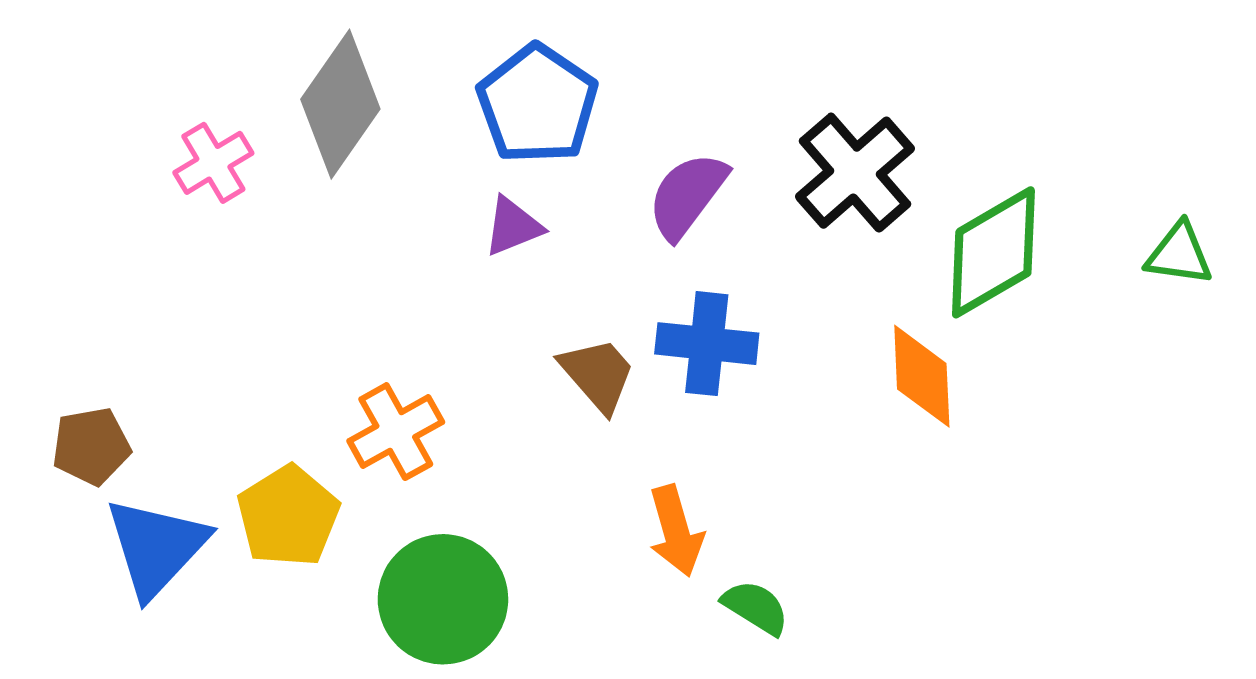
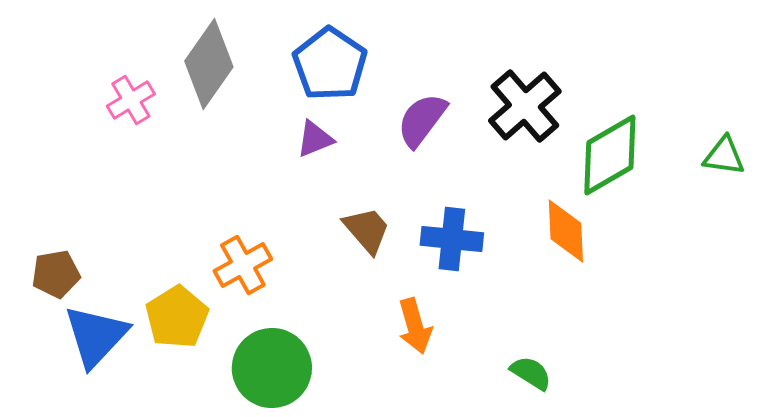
blue cross: (707, 344) -> (452, 239), moved
green semicircle: (756, 607) -> (531, 373), moved

